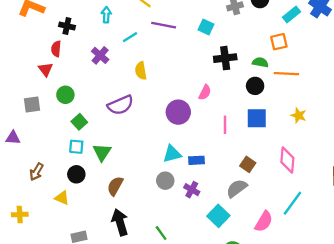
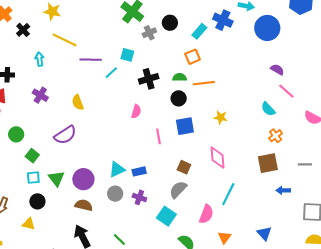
cyan line: (130, 37) -> (111, 73), moved
purple circle: (178, 112) -> (83, 179), moved
brown semicircle: (115, 186) -> (84, 205), moved, turned 84

